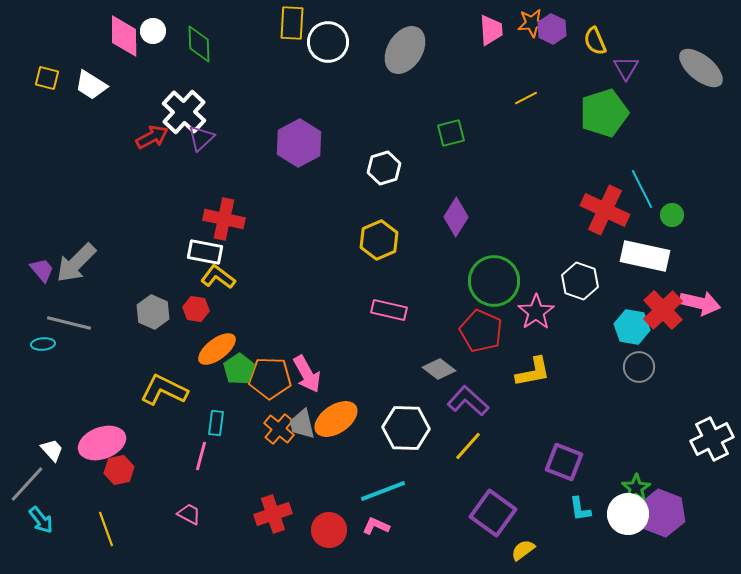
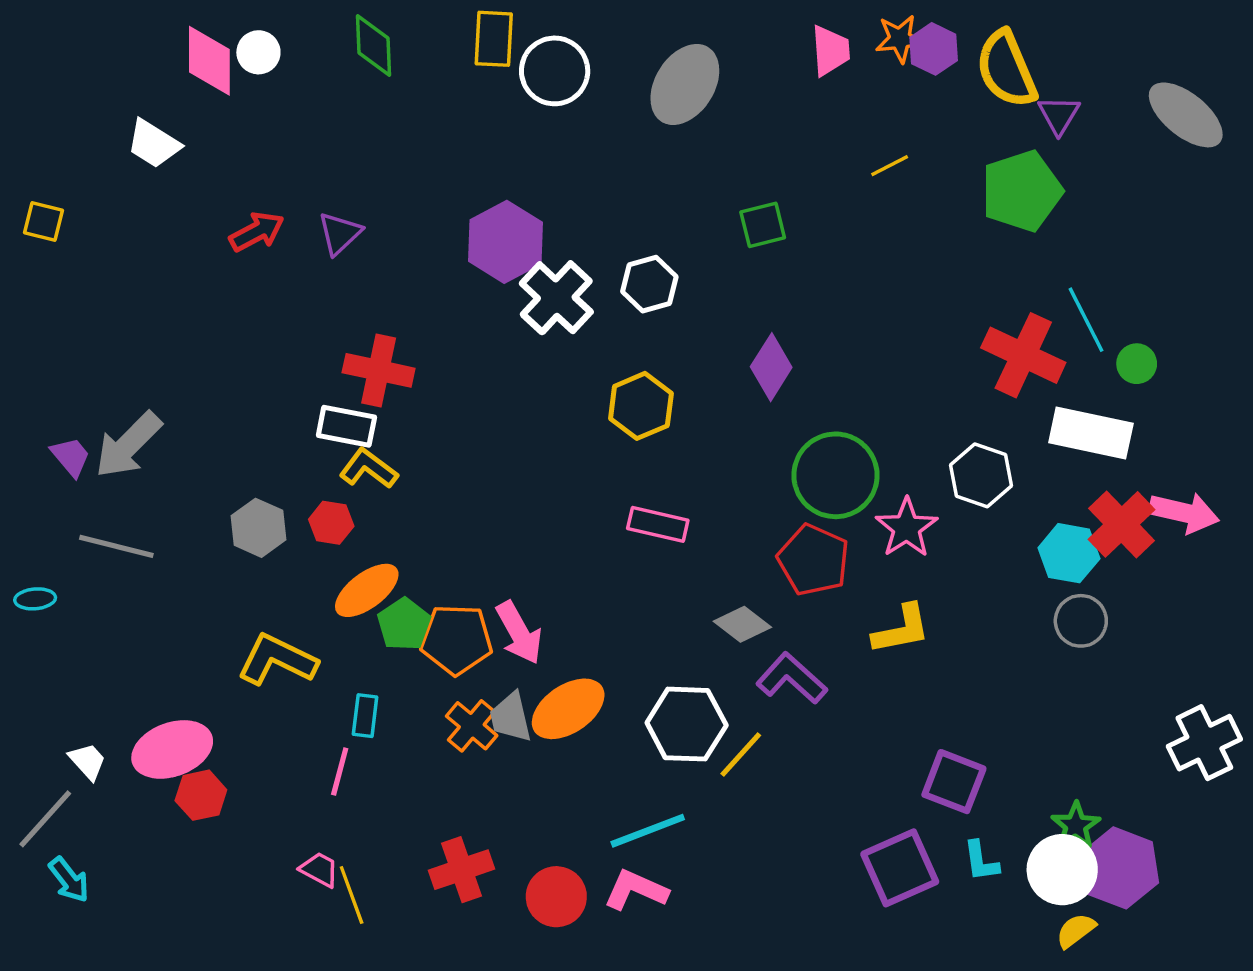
yellow semicircle: (595, 41) -> (1006, 69), size x1.6
green diamond: (199, 44) -> (374, 46), moved
yellow square: (47, 78) -> (44, 222), moved
white cross: (184, 112) -> (556, 298), moved
cyan ellipse: (43, 344) -> (35, 599), moved
yellow line: (468, 446) -> (741, 755), moved
purple square: (493, 513) -> (900, 868), moved, turned 30
pink L-shape: (376, 526) -> (636, 890), size x1.4
yellow line: (106, 529) -> (352, 895), moved
yellow semicircle: (523, 550) -> (1076, 931), moved

